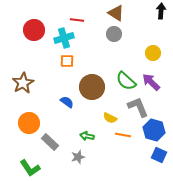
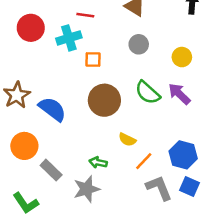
gray circle: (114, 34) -> (139, 44), moved
orange square: (67, 61) -> (93, 60), moved
blue semicircle: (67, 102) -> (52, 109), moved, size x1.6
gray L-shape: (138, 107) -> (159, 188), moved
orange line: (123, 135) -> (144, 161), turned -56
gray star: (78, 157) -> (87, 189), size x1.5

